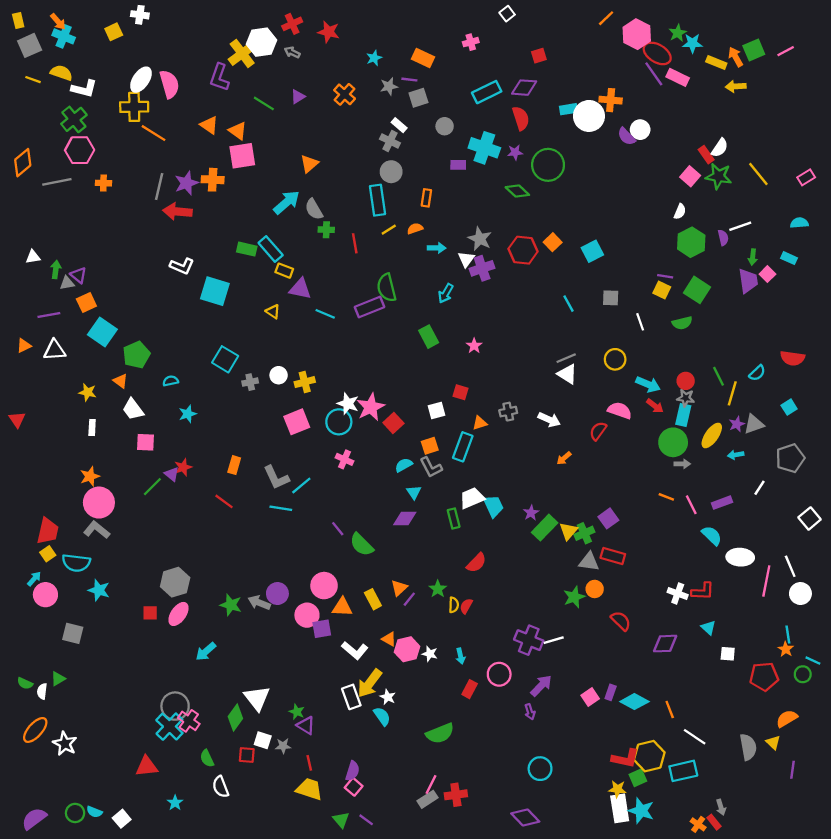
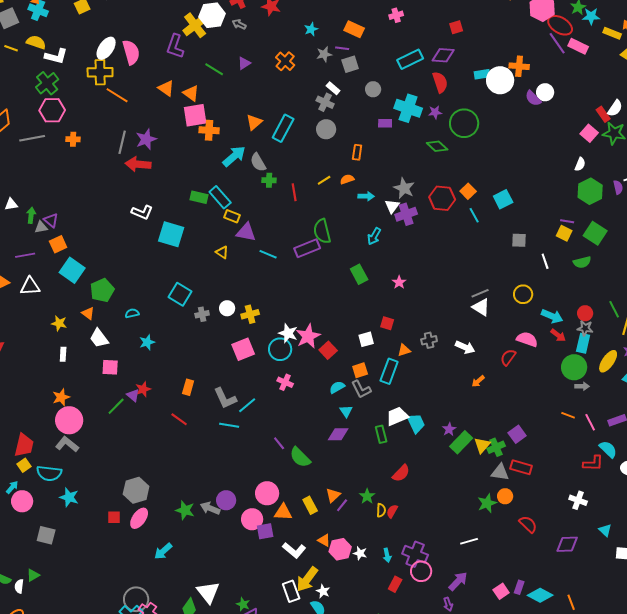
orange cross: (213, 180) -> (209, 130), moved
cyan rectangle: (377, 200) -> (283, 128), moved, turned 36
cyan line: (568, 304) -> (474, 215), moved
red L-shape: (703, 591) -> (593, 463), moved
purple cross: (529, 640) -> (415, 554), moved

